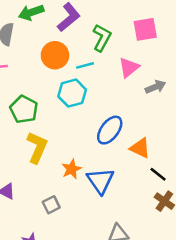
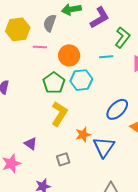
orange circle: (55, 55) -> (69, 55), moved
cyan hexagon: (72, 93) -> (81, 80), moved

